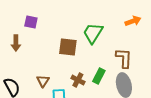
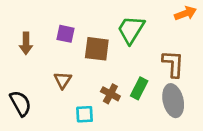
purple square: (31, 22) -> (65, 34), moved
brown triangle: (43, 81) -> (63, 80), moved

